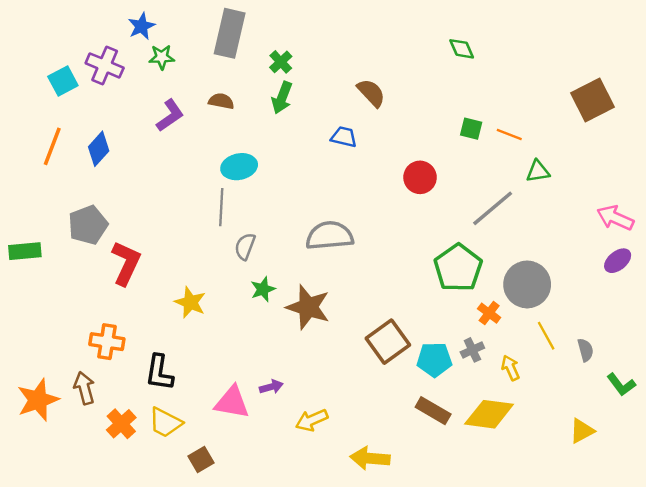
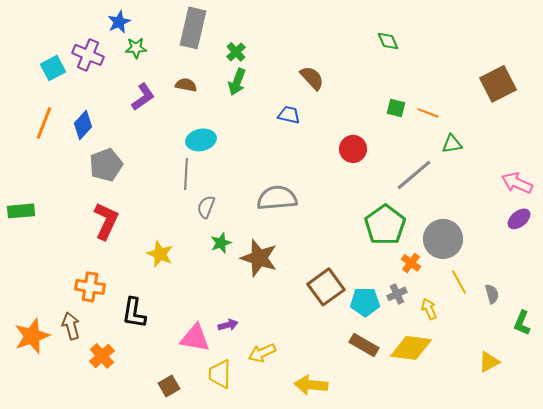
gray pentagon: (88, 225) -> (106, 165), moved
green L-shape: (621, 384) -> (522, 323), turned 60
yellow trapezoid: (165, 423) -> (220, 374), moved, turned 64

